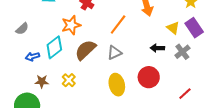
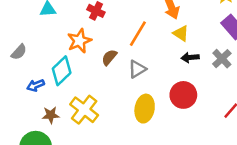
yellow triangle: (173, 28) -> (181, 33), moved
brown semicircle: (85, 50) -> (109, 57), moved, size x0.6
yellow cross: (69, 80) -> (84, 110), size x1.6
yellow ellipse: (117, 85) -> (145, 109), turned 30

